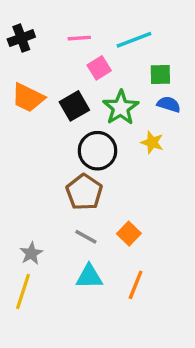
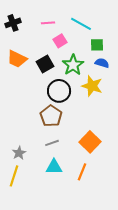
cyan line: (134, 40) -> (81, 24), turned 50
yellow star: (152, 142) -> (92, 86), size x1.5
orange square: (129, 234) -> (90, 142), moved, size x1.5
gray line: (86, 237) -> (52, 143), turned -48

